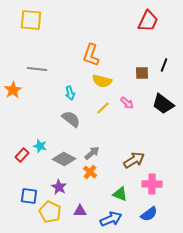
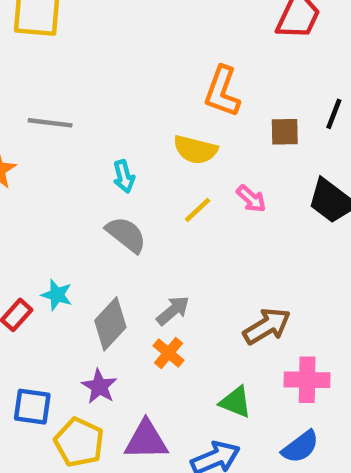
orange L-shape: (91, 55) -> (222, 92), moved
gray diamond: (64, 159) -> (110, 324), turned -75
purple triangle: (80, 211) -> (146, 440), size x1.5

